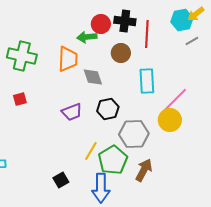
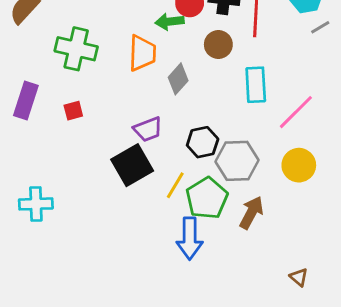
gray diamond: (93, 77) -> (178, 79), turned 60
black hexagon: (108, 109) -> (203, 142), moved
yellow circle: (170, 120) -> (299, 165), moved
black square: (61, 180) -> (132, 165), moved, size x1.8

